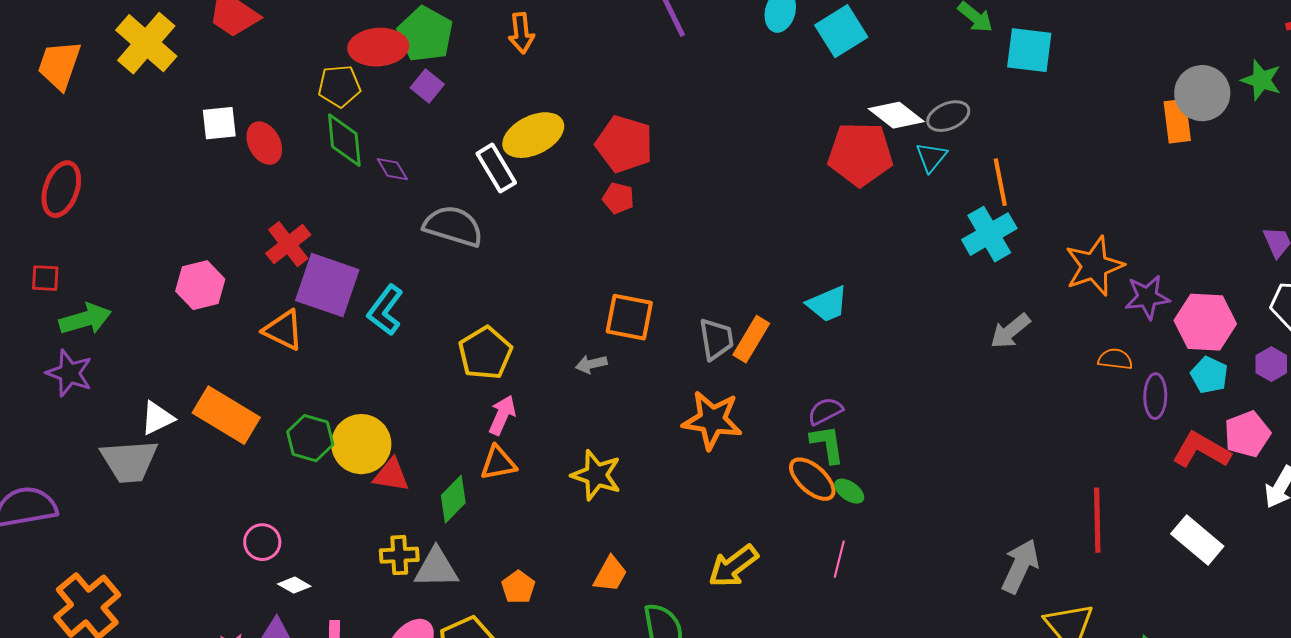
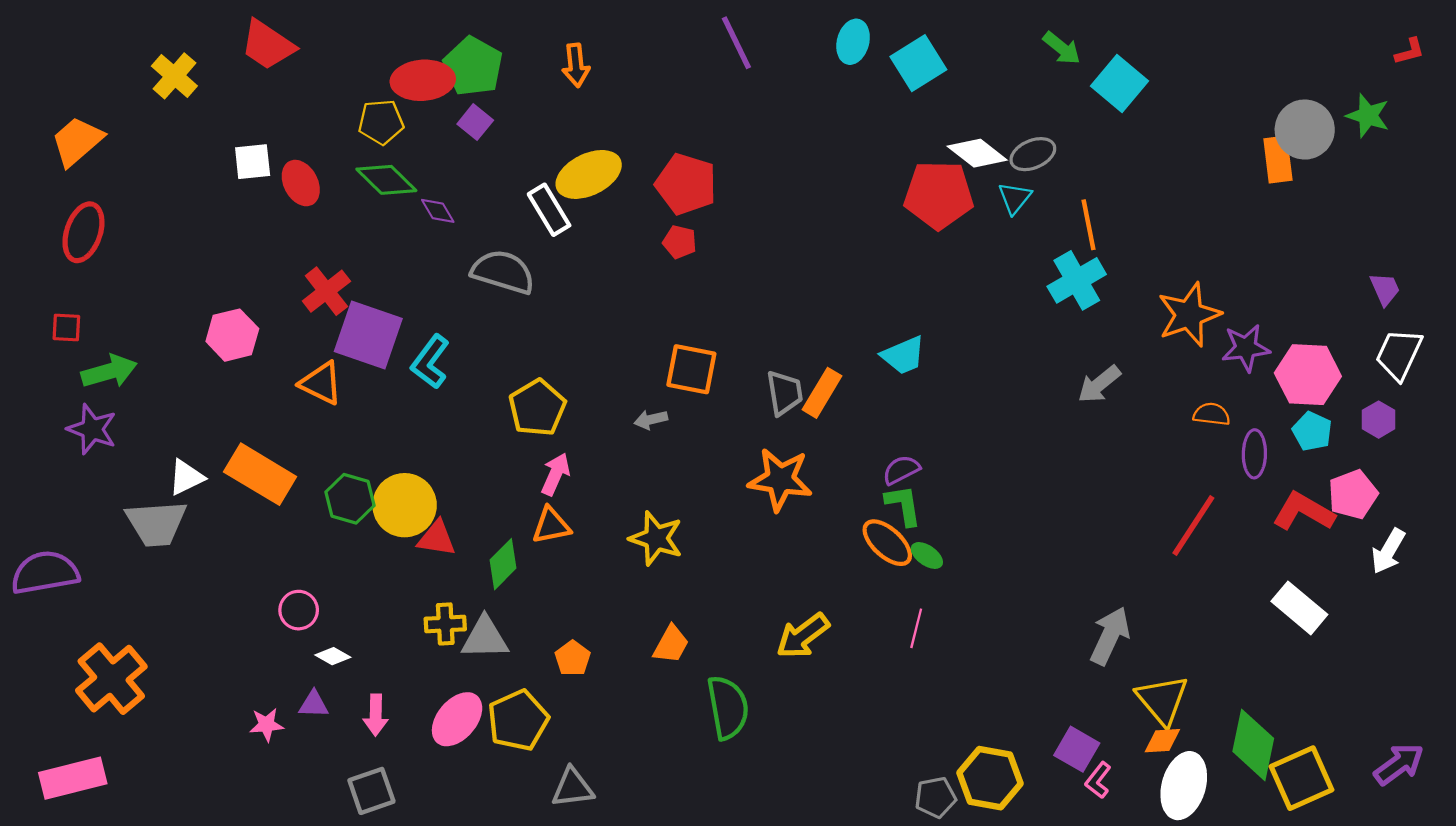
yellow cross: (146, 43) -> (174, 76), size x0.7
cyan square: (1029, 50) -> (1120, 83), turned 33
orange trapezoid: (59, 65) -> (77, 141), moved, turned 30
green diamond: (344, 140) -> (386, 180), turned -40
red line: (1097, 520) -> (1193, 526), moved, turned 34

